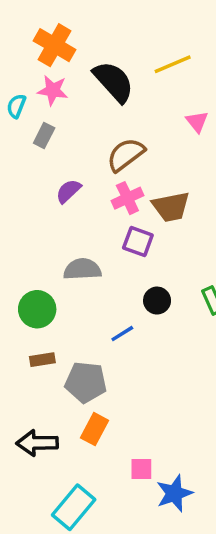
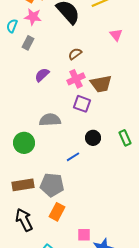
brown semicircle: (126, 155) -> (75, 54), size x0.6
brown rectangle: (42, 360) -> (23, 185), moved, size x1.5
black arrow: (37, 443) -> (24, 220), turned 65

